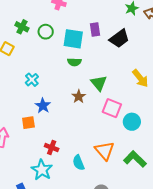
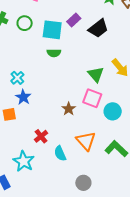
purple rectangle: (95, 30) -> (74, 20), turned 56
cyan cross: (32, 80) -> (17, 78), moved
green triangle: (99, 83) -> (96, 74), moved
brown star: (79, 96) -> (69, 109), moved
red cross: (52, 147) -> (41, 136), moved, turned 32

